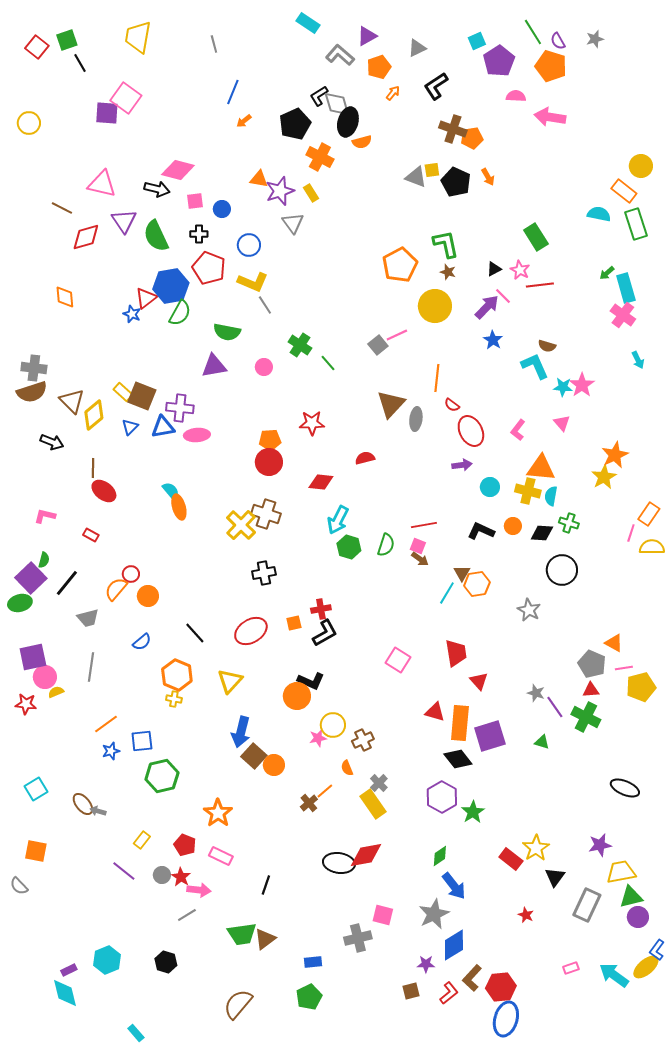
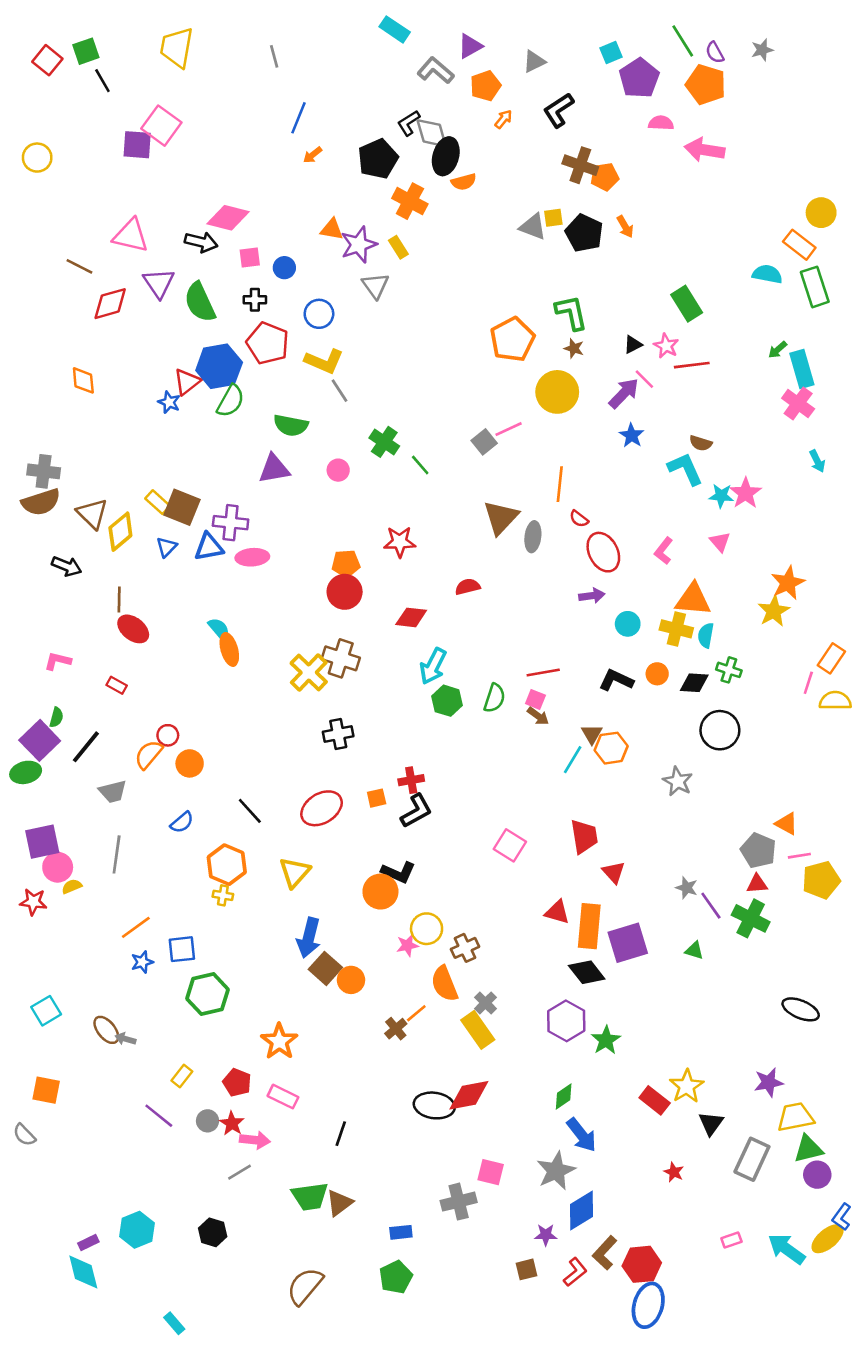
orange semicircle: (347, 768) -> (445, 984), size x1.8

